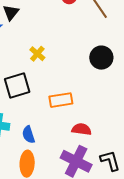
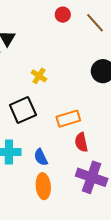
red semicircle: (82, 129) -> (81, 142), moved, turned -102

